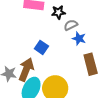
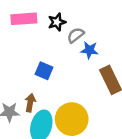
brown arrow: (26, 70) -> (30, 103), size x0.6

